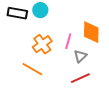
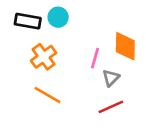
orange cross: (42, 44) -> (44, 57), moved

